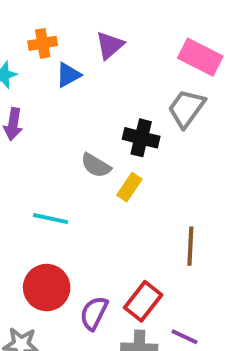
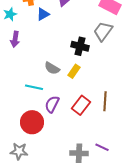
gray semicircle: (96, 165) -> (52, 68), moved
red rectangle: (143, 301) -> (81, 105), moved
purple semicircle: (94, 313) -> (52, 104), moved

